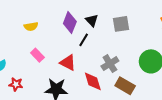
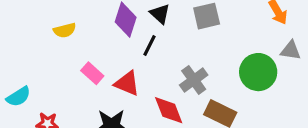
pink rectangle: (37, 55) -> (92, 73), moved

